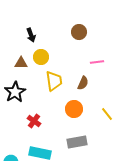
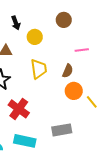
yellow circle: (41, 57) -> (35, 37), moved
orange circle: (74, 109) -> (74, 91), moved
red cross: (34, 121) -> (19, 109), size x1.5

